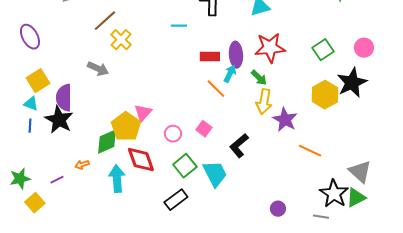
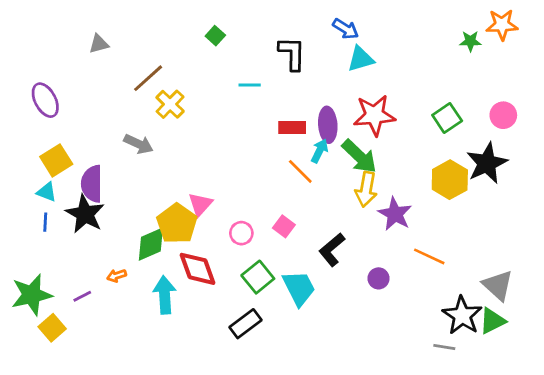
green arrow: (259, 78) -> (359, 156), size x1.6
green star: (20, 179) -> (32, 295), size x1.4
purple circle: (278, 209) -> (379, 278), moved

